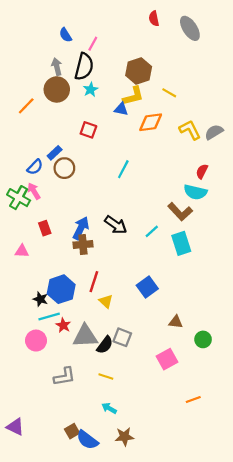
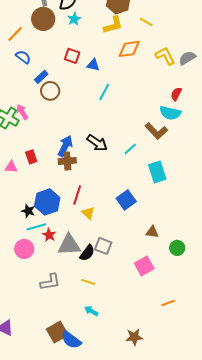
blue triangle: (121, 109) -> (93, 65), moved
blue semicircle: (35, 167) -> (23, 57), moved, turned -98
red rectangle: (45, 228) -> (31, 157), moved
cyan rectangle: (181, 243) -> (157, 172), moved
brown square: (72, 431) -> (57, 332), size x1.5
brown star: (124, 437) -> (134, 337), moved

